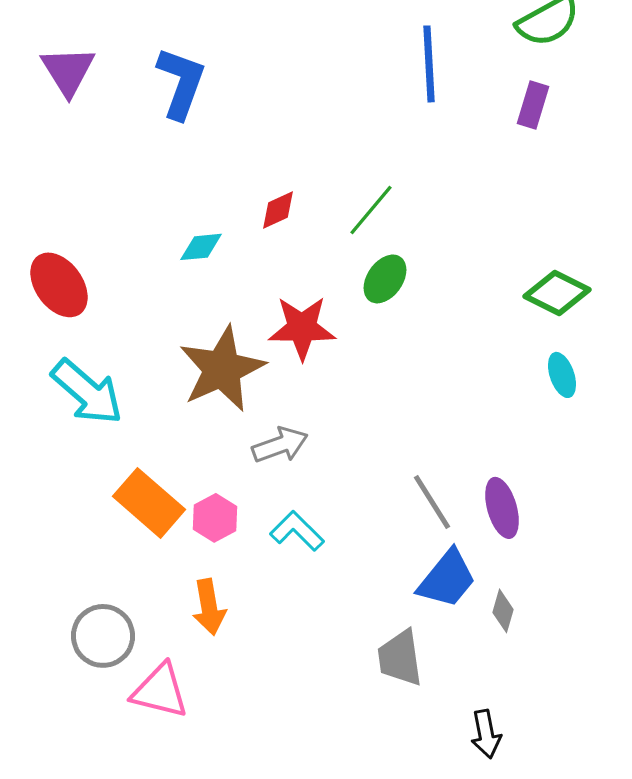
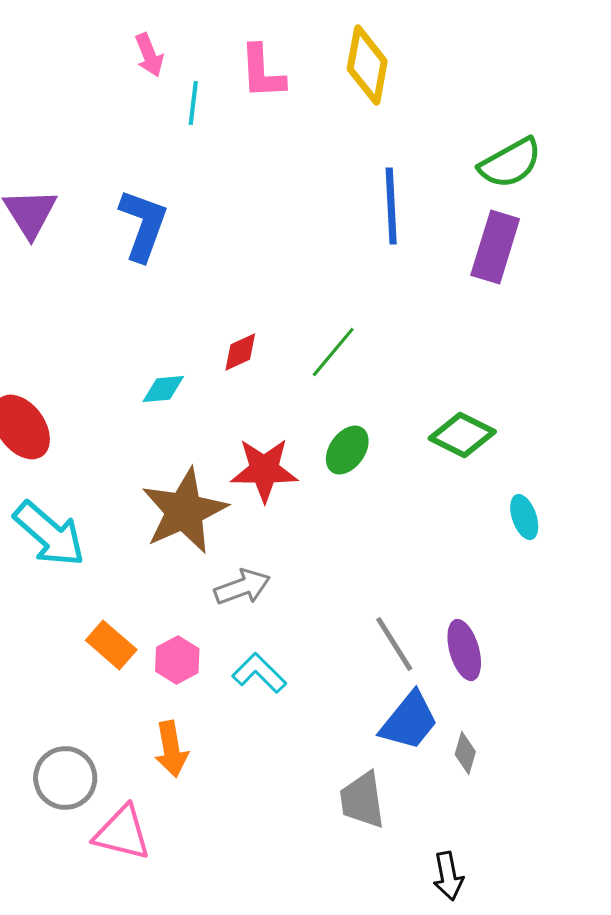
purple rectangle: (533, 105) -> (495, 247), size x1.5
green ellipse: (385, 279) -> (347, 450), moved
green diamond: (557, 293) -> (462, 435), moved
orange rectangle: (149, 503) -> (111, 645), size x0.7

